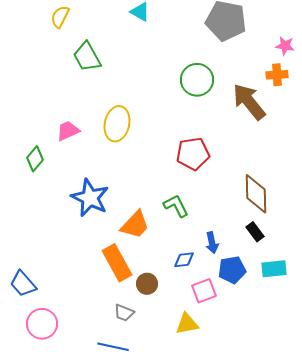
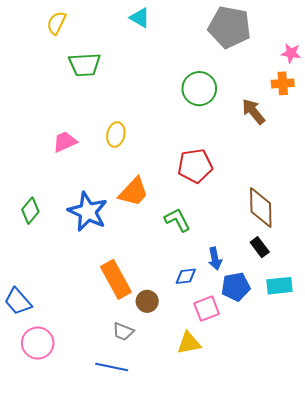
green trapezoid: (87, 57) -> (85, 65), turned -64
brown arrow: (249, 102) -> (253, 112), size x0.7
yellow ellipse: (117, 124) -> (116, 134), size x0.7
green diamond: (35, 159) -> (30, 211), moved
orange trapezoid: (135, 225) -> (134, 192), moved

